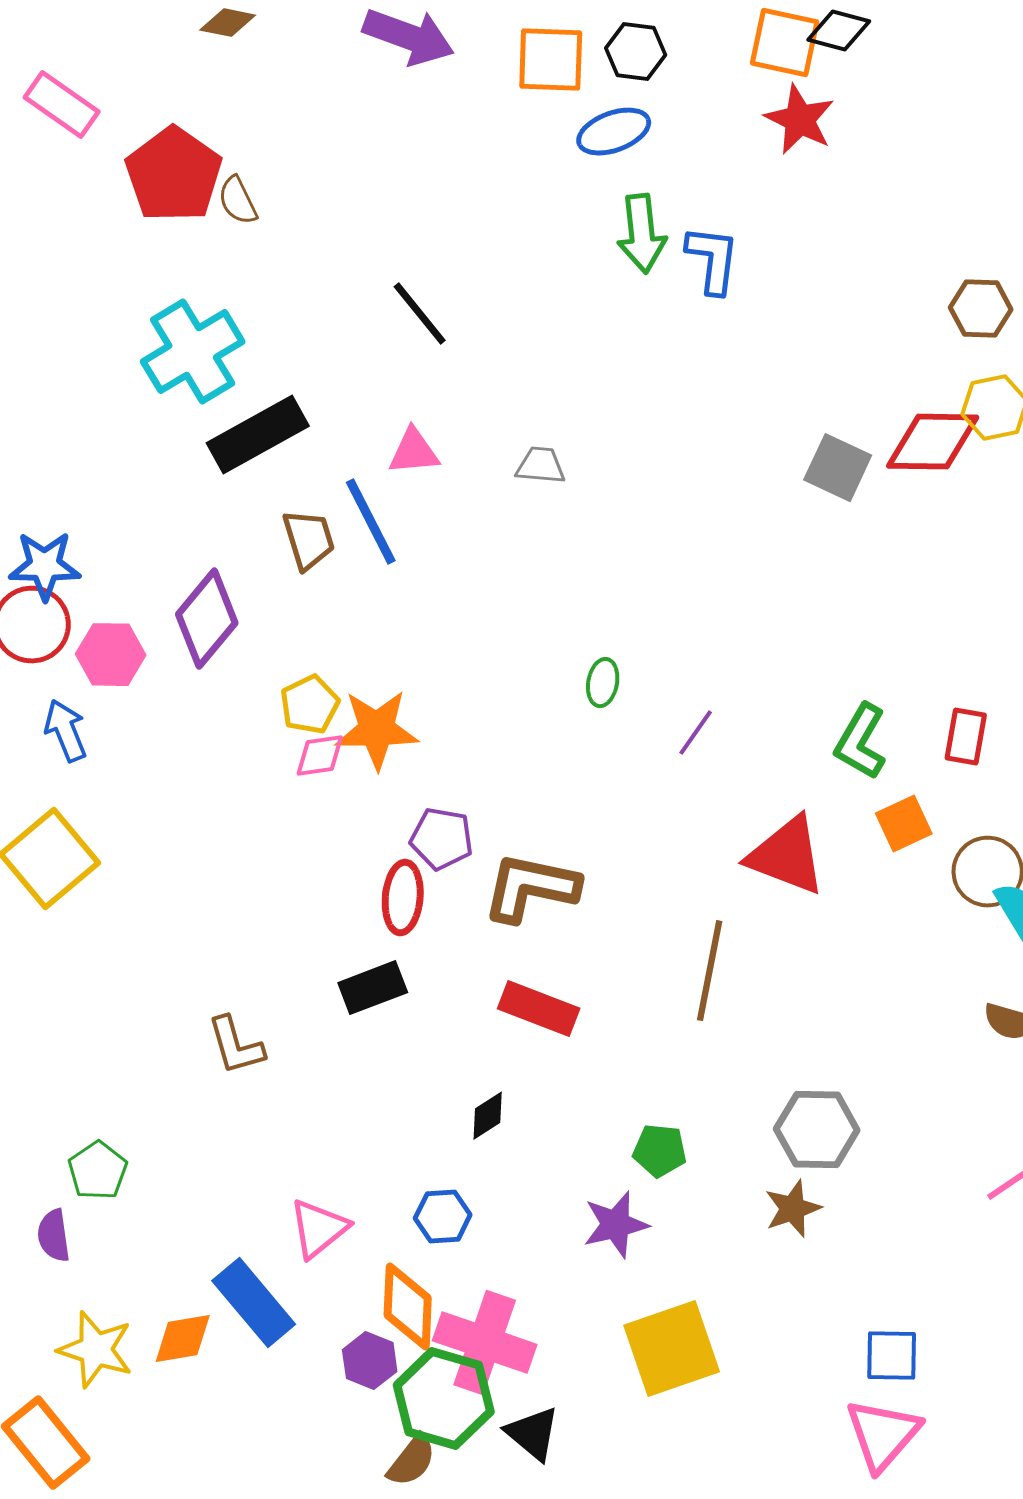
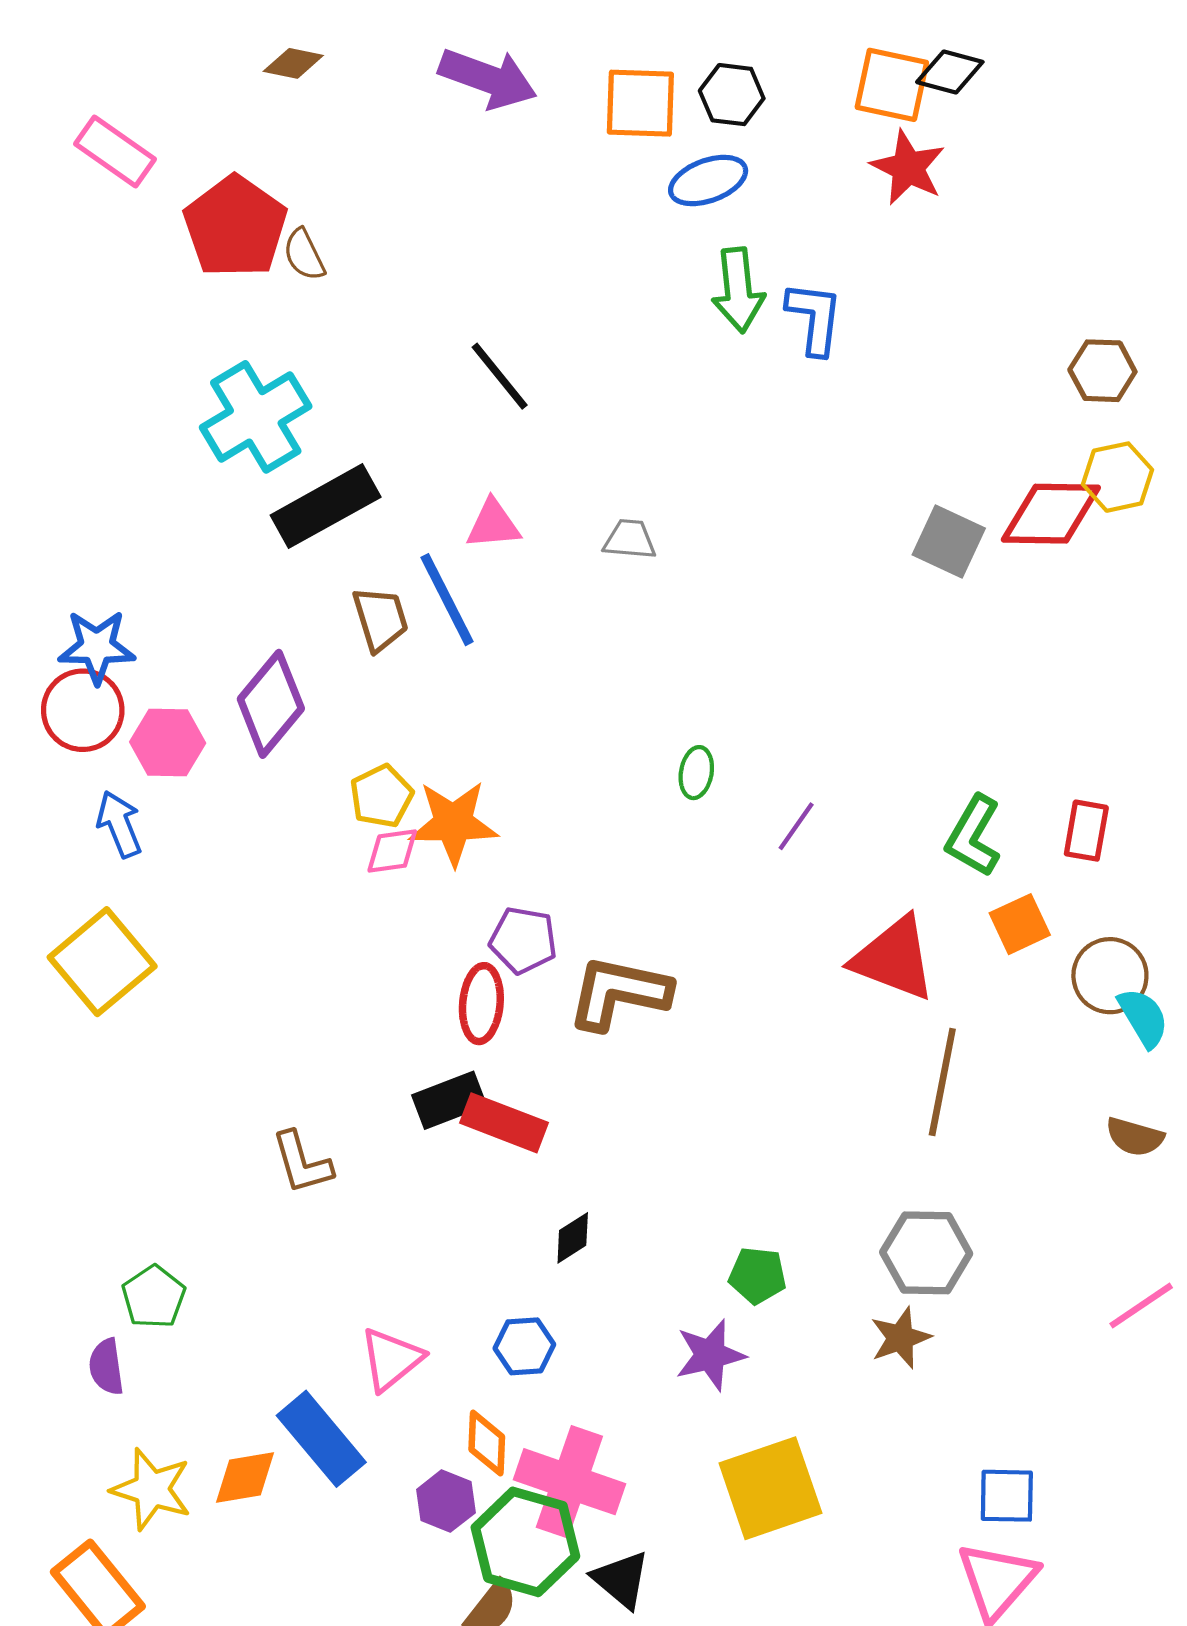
brown line: (710, 971) -> (942, 1082), moved
red rectangle: (539, 1009) -> (504, 1123), moved
orange diamond: (408, 1307) -> (487, 1443), size x0.7

